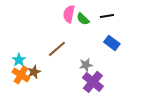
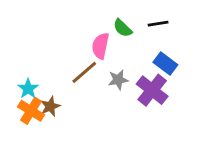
pink semicircle: (69, 14) -> (100, 46), moved
gray star: (86, 65) -> (118, 80), moved
purple cross: (93, 82) -> (152, 90), moved

